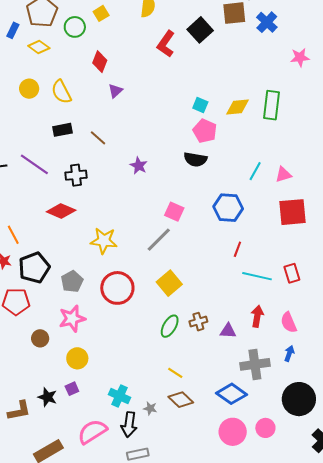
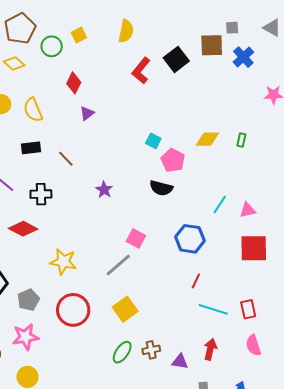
cyan square: (200, 105) -> (153, 141), moved
green rectangle: (271, 105) -> (241, 140), size x0.5
pink semicircle: (289, 322) -> (253, 345), moved

